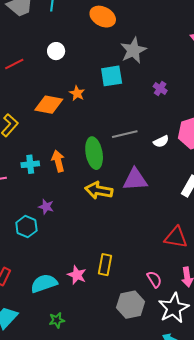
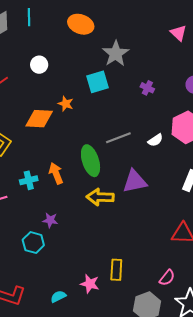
pink semicircle: (154, 279) -> (167, 278), turned 78
cyan semicircle: (44, 283) -> (58, 297), size x0.6

